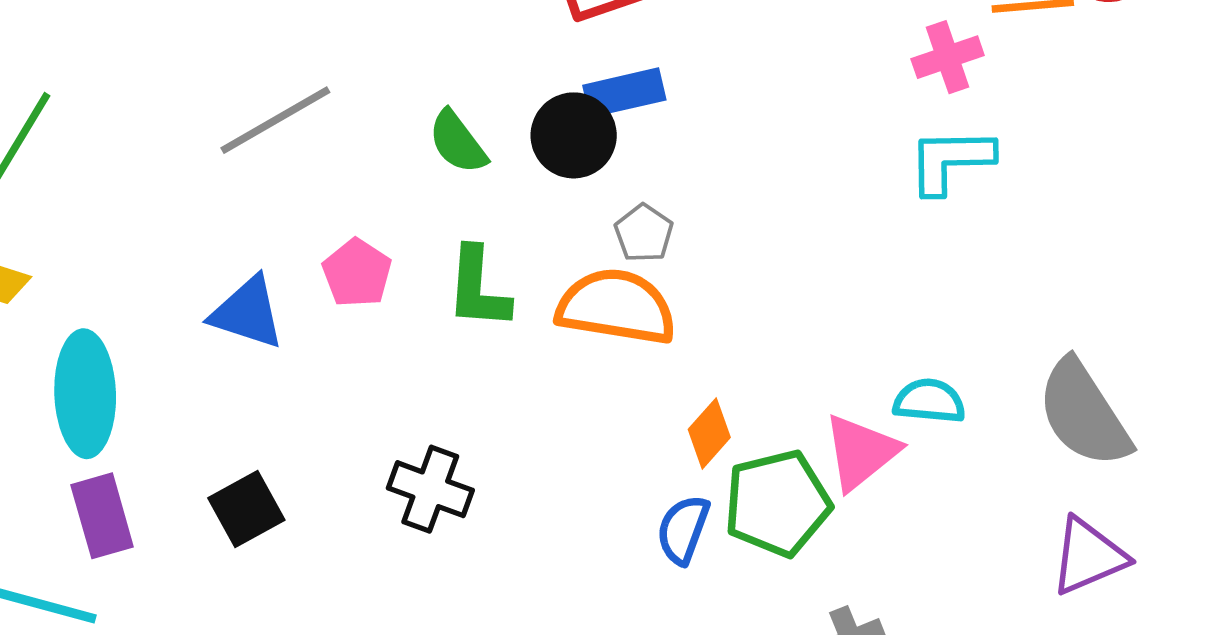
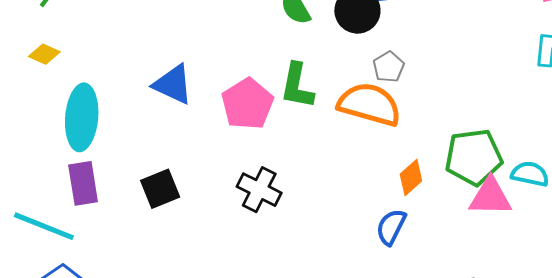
pink pentagon: (357, 273) -> (247, 104), moved, size x1.4
pink triangle: (861, 452) -> (490, 197), turned 33
green pentagon: (777, 503) -> (474, 157), moved

